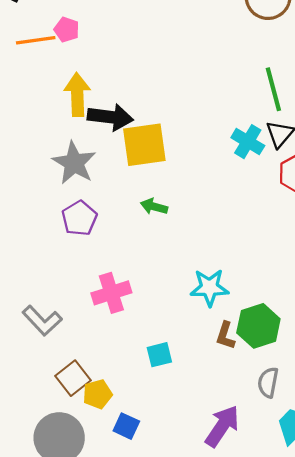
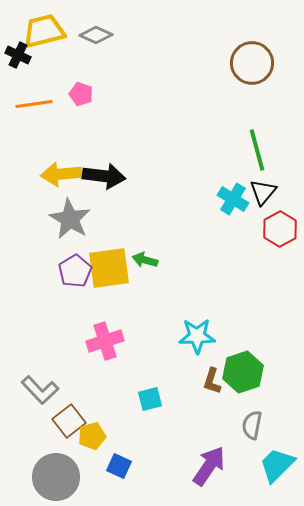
pink pentagon: (67, 30) -> (81, 94), moved
yellow arrow: (77, 95) -> (61, 174), moved, turned -93
yellow square: (144, 145) -> (109, 268), moved
gray L-shape: (42, 321) -> (40, 390), moved

